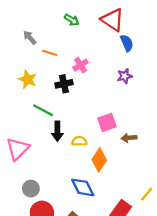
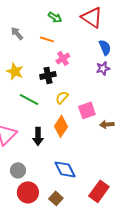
blue semicircle: (127, 43) -> (105, 47), moved
orange line: (50, 53) -> (47, 39), moved
black arrow: (57, 131) -> (38, 136), moved
yellow semicircle: (79, 141) -> (62, 97), moved, turned -48
orange diamond: (99, 160) -> (61, 126), moved

